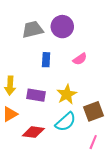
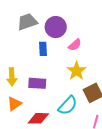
purple circle: (62, 27) -> (56, 27), moved
yellow star: (67, 94) -> (76, 71), moved

